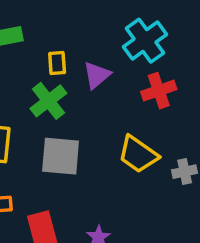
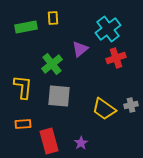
yellow rectangle: (57, 63) -> (53, 18), moved
yellow trapezoid: (138, 154) -> (104, 109), moved

